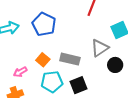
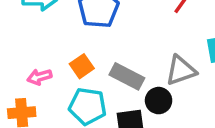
black circle: (115, 65) -> (159, 101), moved

